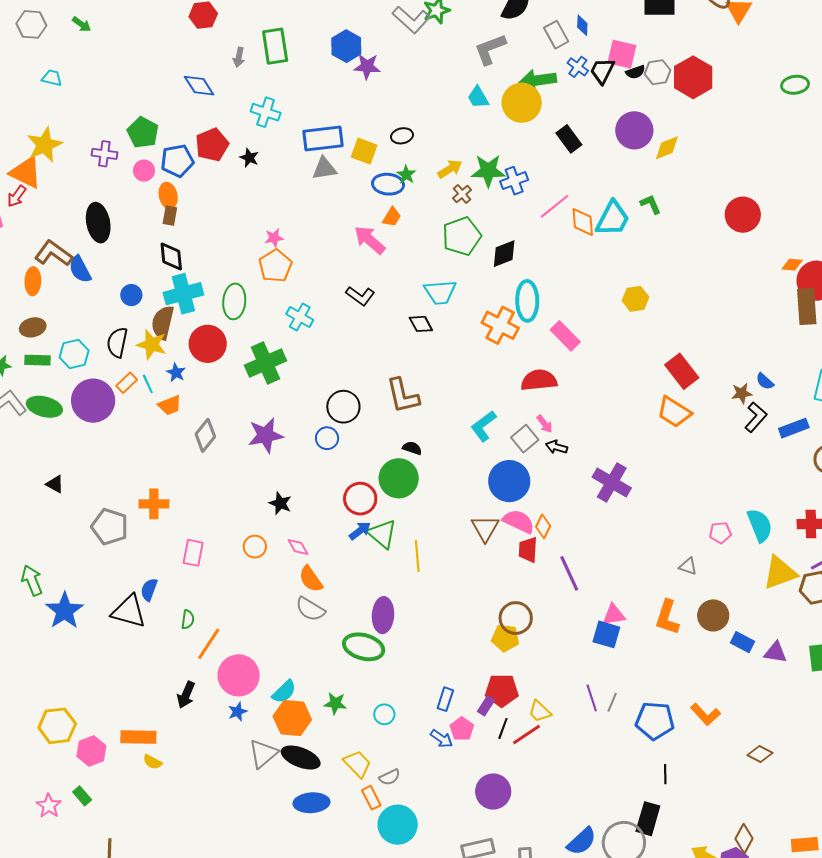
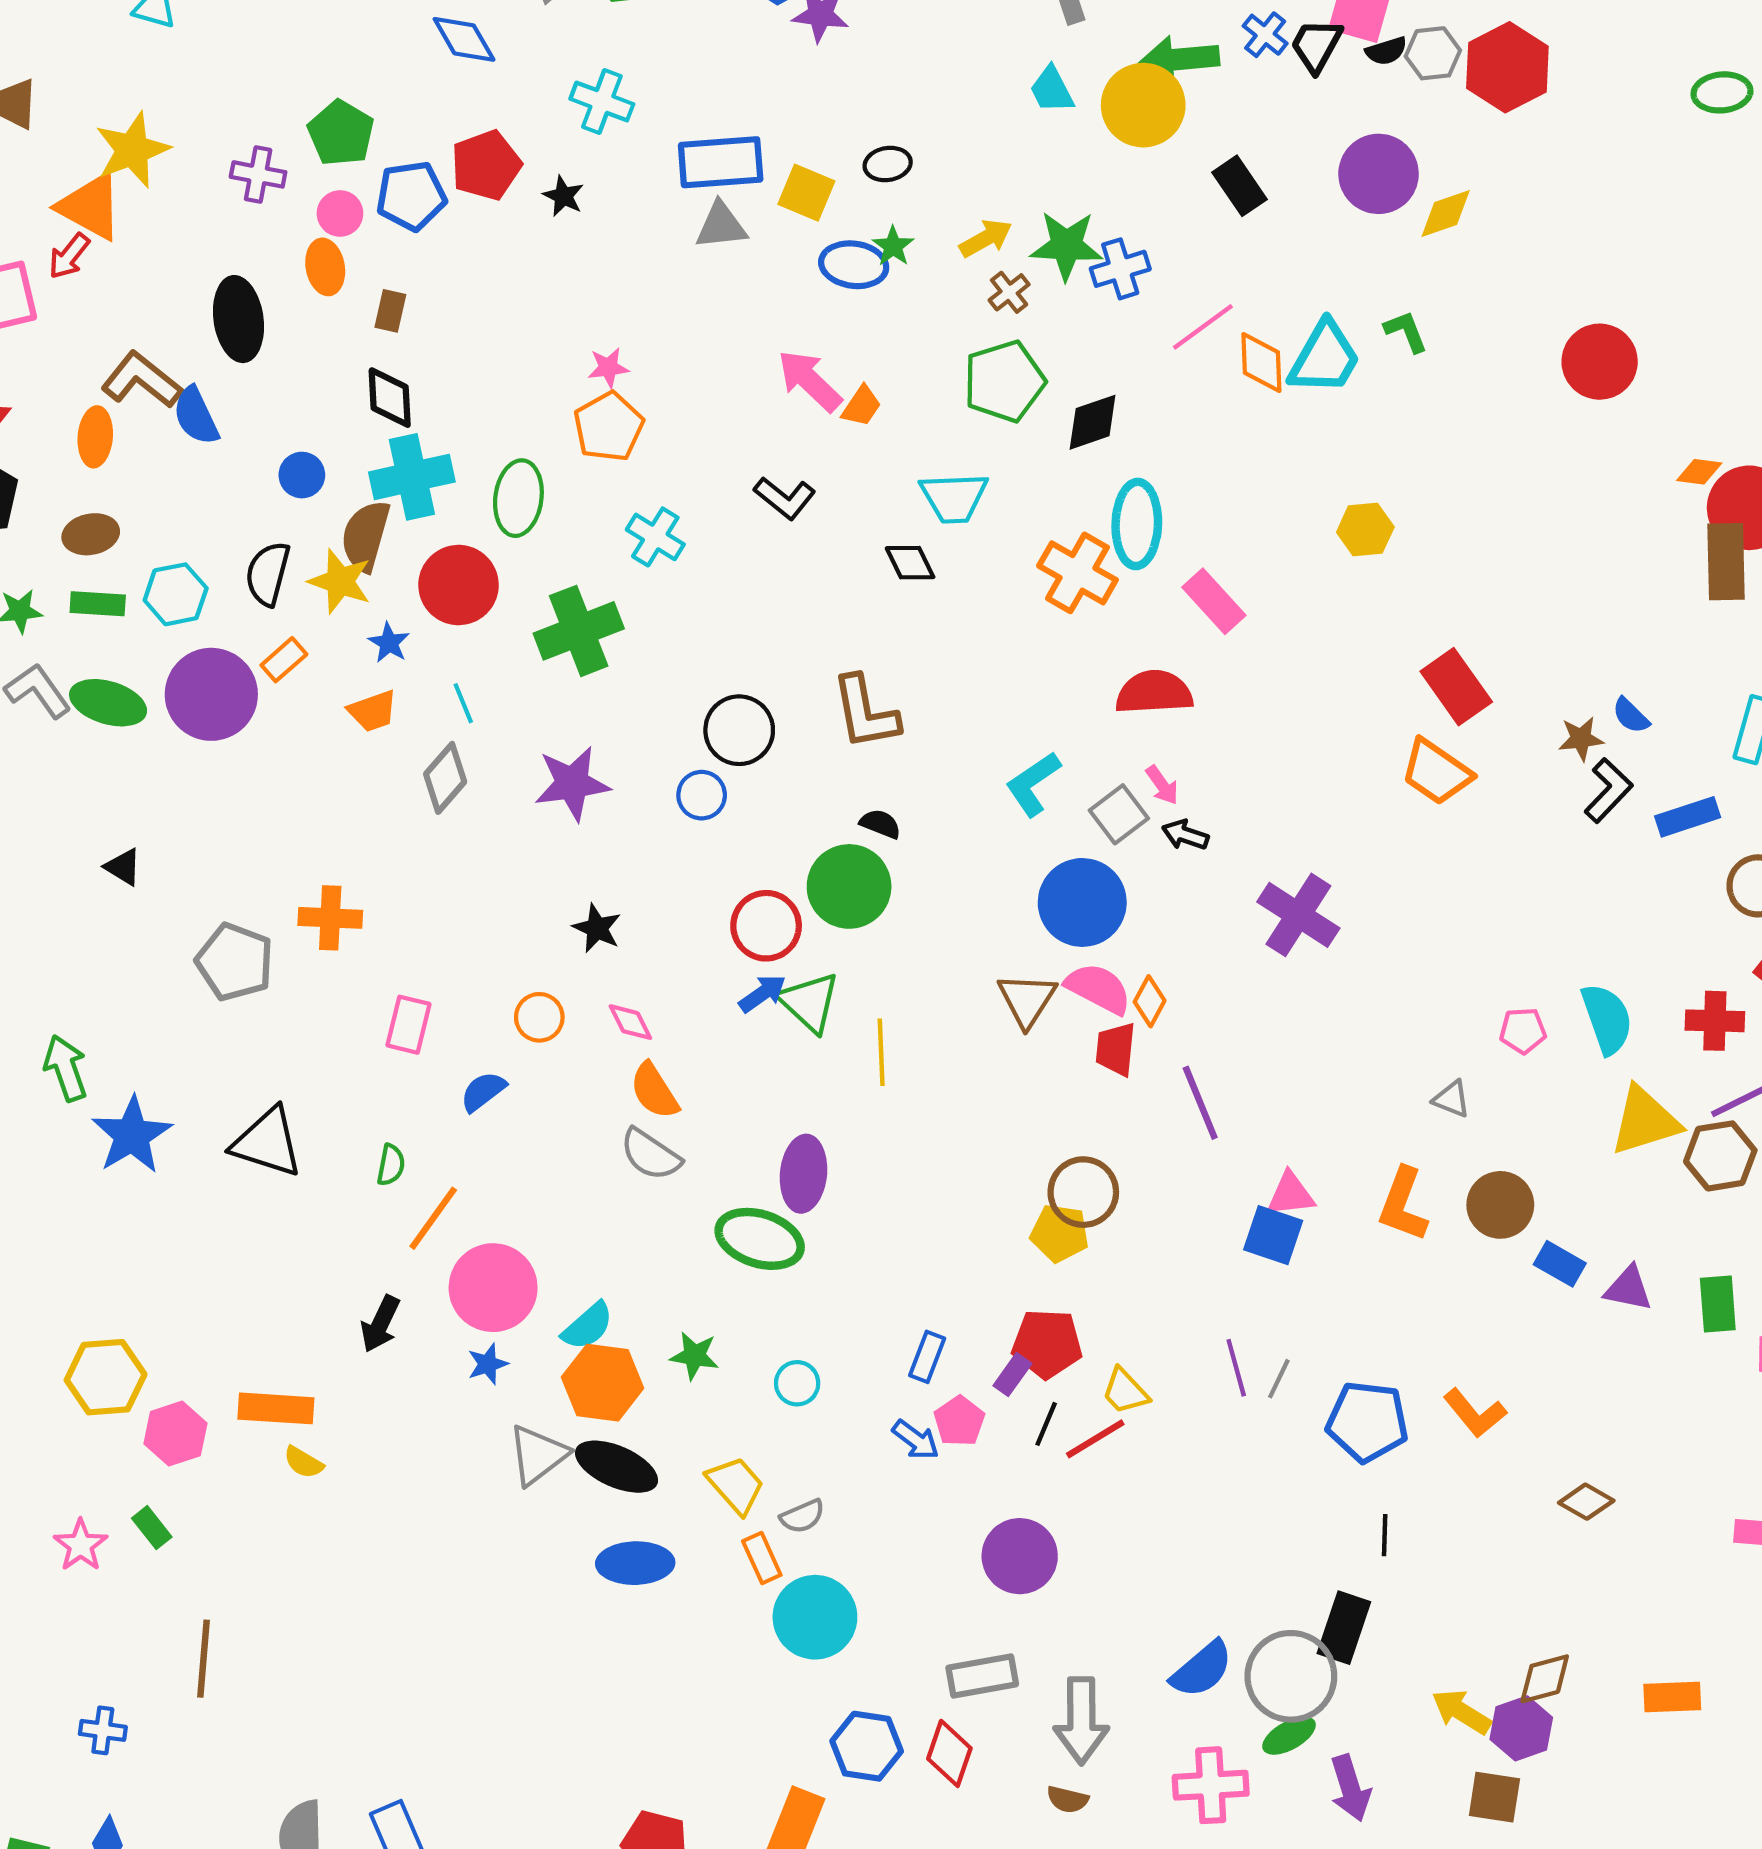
orange ellipse: (168, 196) -> (325, 267), moved
orange trapezoid: (392, 217) -> (861, 406), moved
cyan line: (148, 384) -> (463, 703), moved
blue semicircle: (149, 590) -> (483, 1091), moved, turned 30
brown diamond: (744, 839) -> (1545, 1679), turned 44

